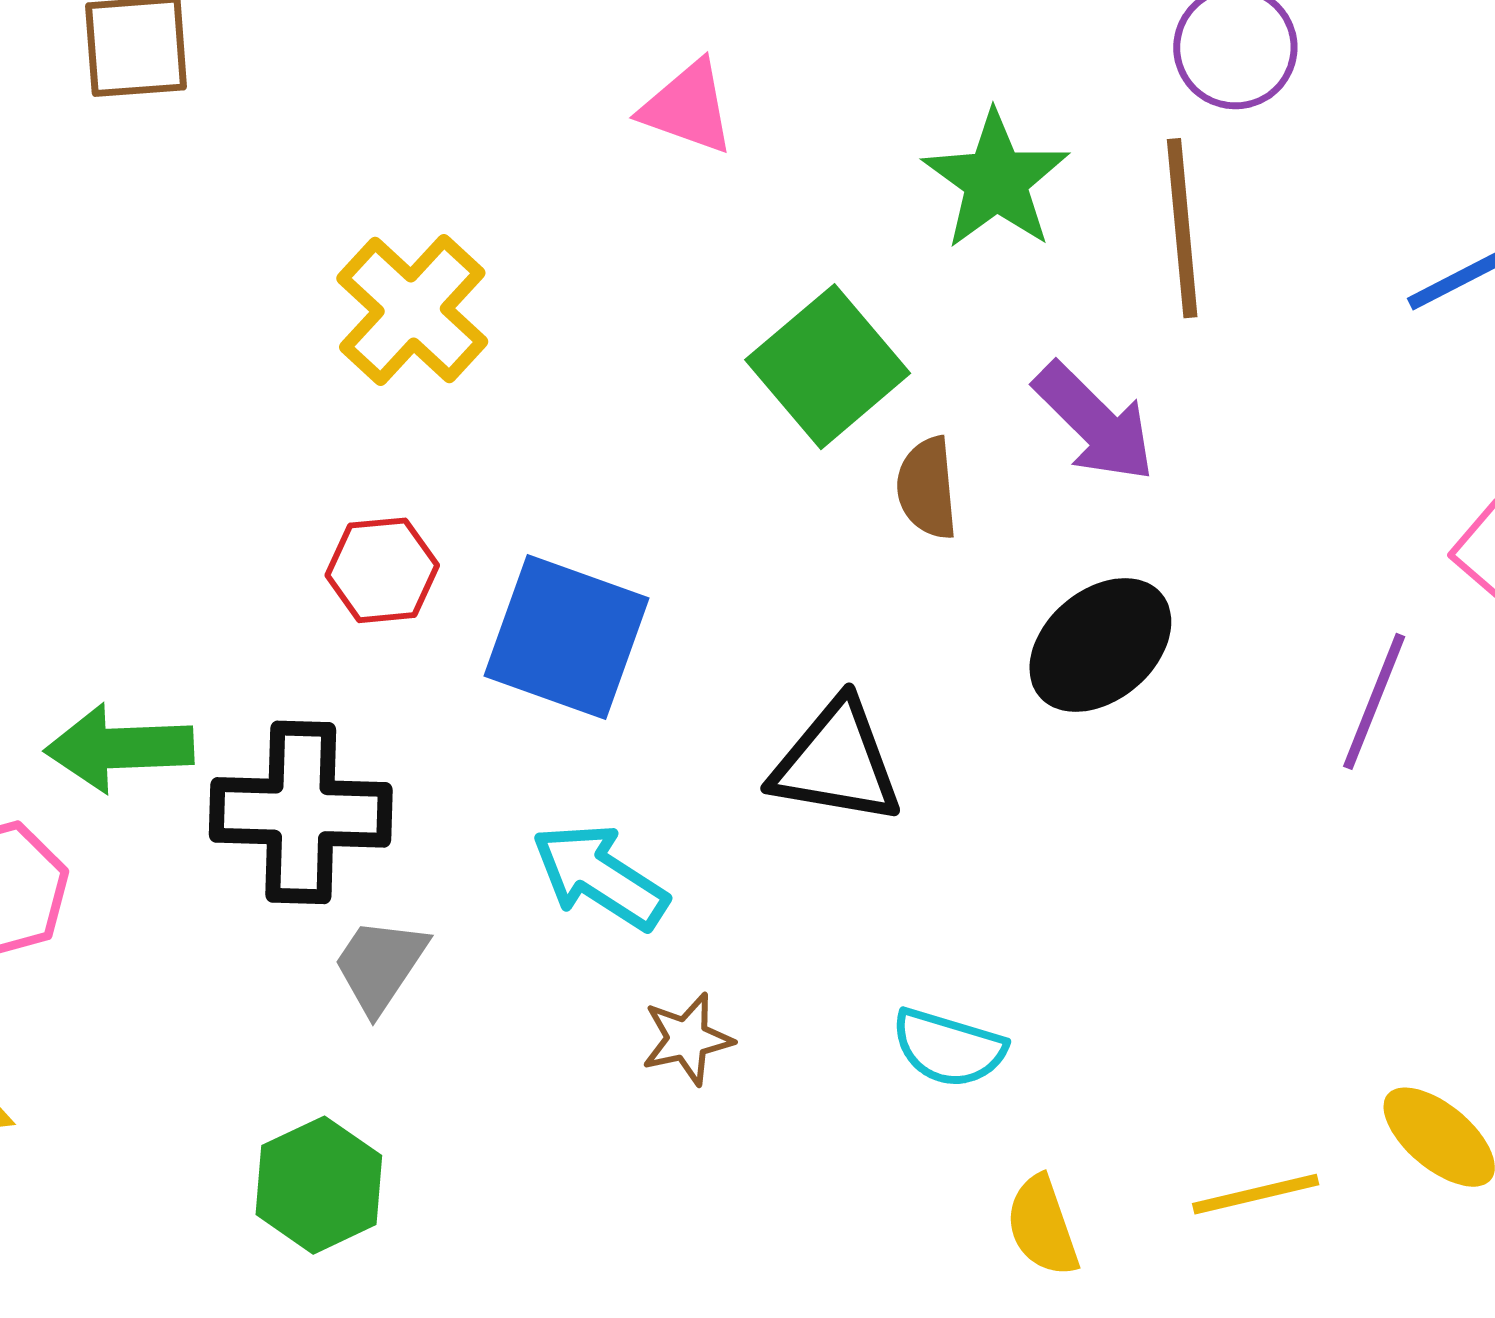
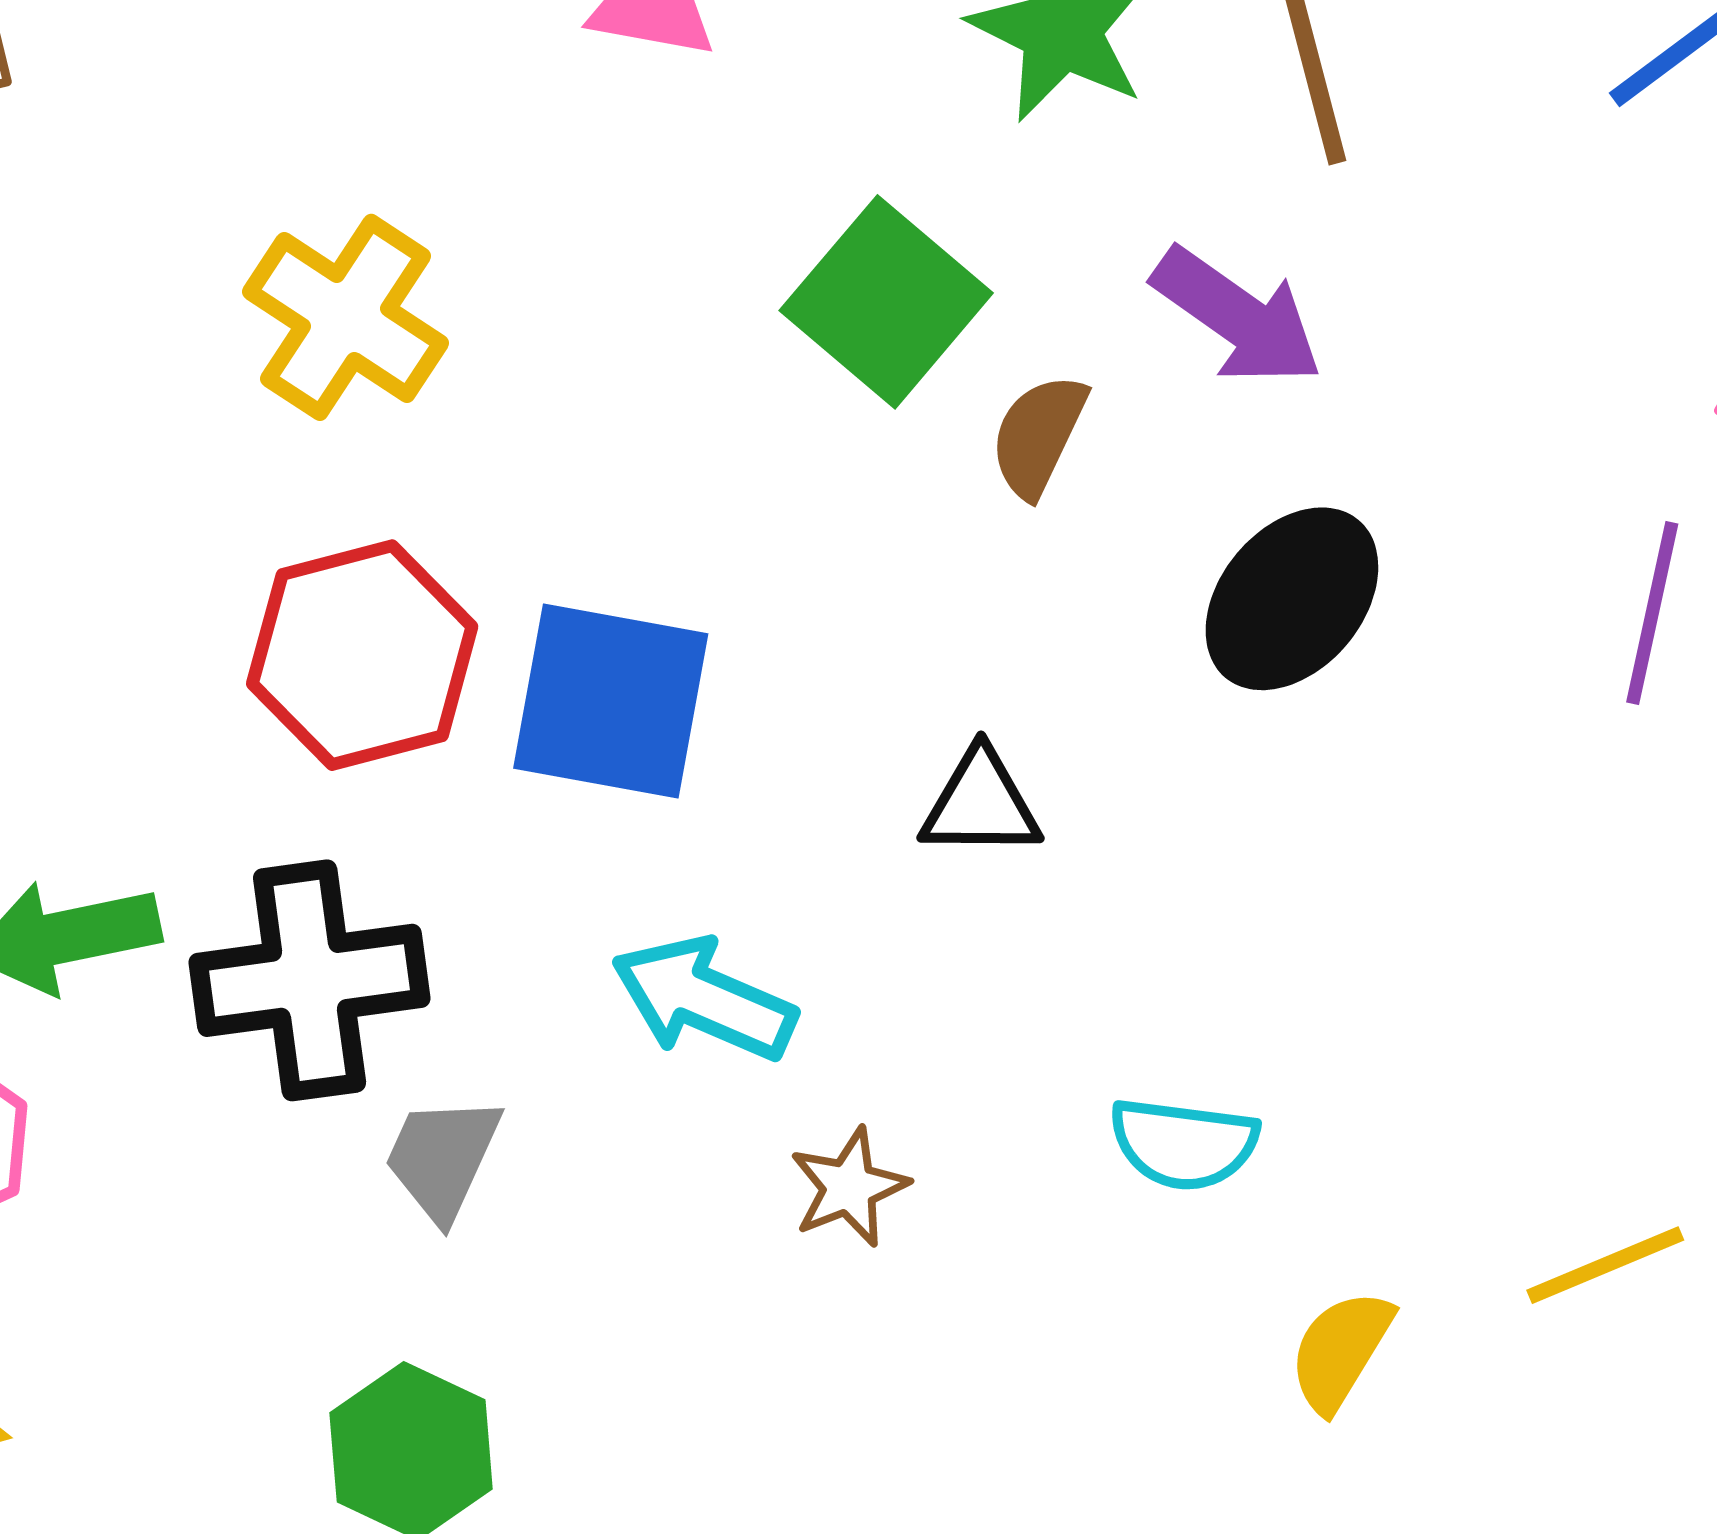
brown semicircle: (927, 488) -> (1038, 436), turned 40
red hexagon: (382, 570) -> (362, 655), size x1.6
black triangle: (836, 762) -> (981, 804), size x0.7
yellow semicircle: (1042, 1226) -> (1341, 1351), turned 60

